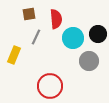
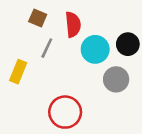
brown square: (29, 14) -> (38, 18), turned 32

